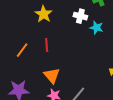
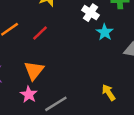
red line: (47, 45) -> (40, 33), turned 32

